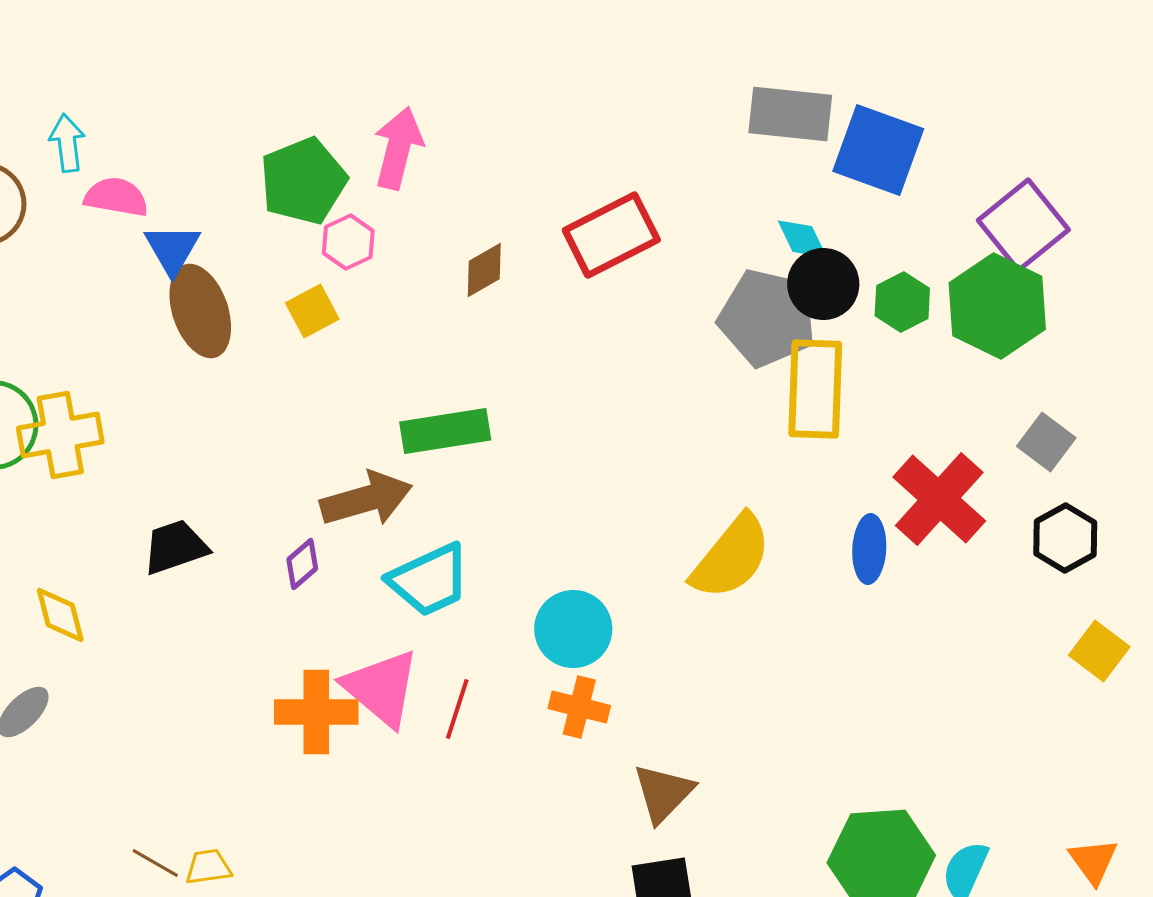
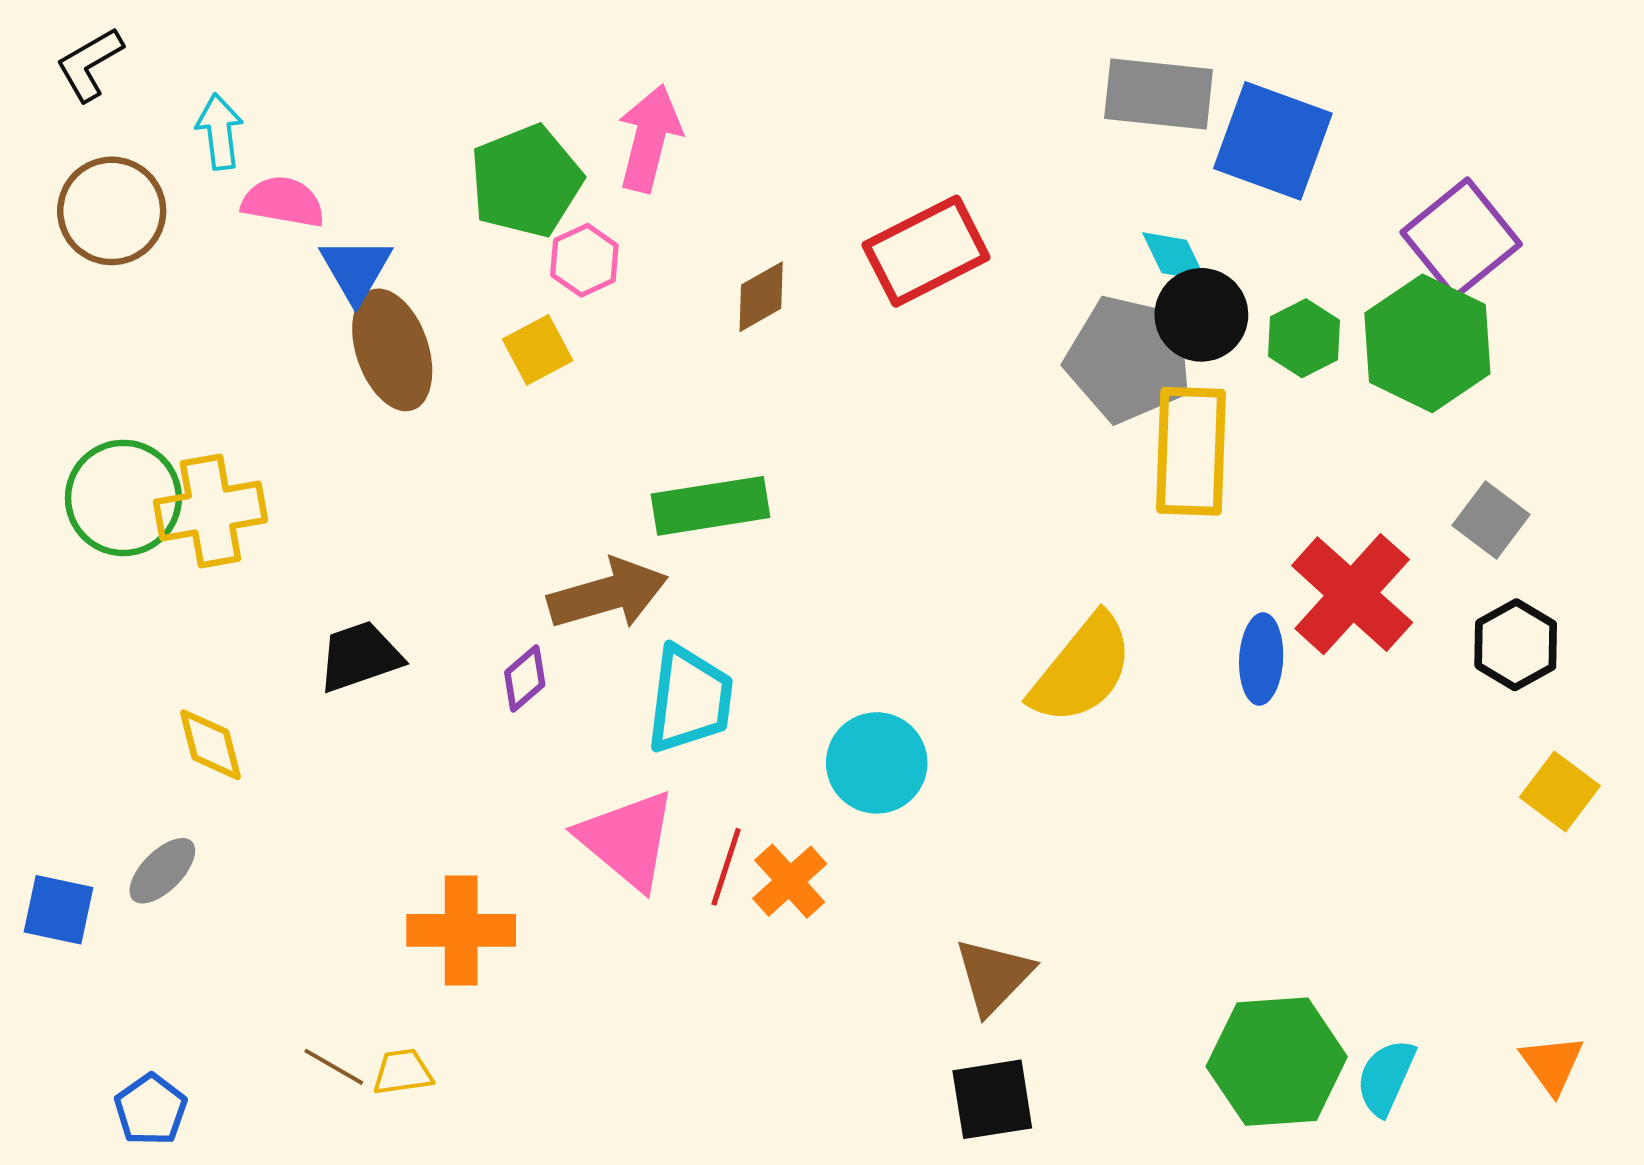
cyan trapezoid: (429, 580) -> (690, 699), turned -58
orange cross: (579, 707) -> (790, 881), moved, turned 34
orange cross: (316, 712) -> (461, 930), moved

